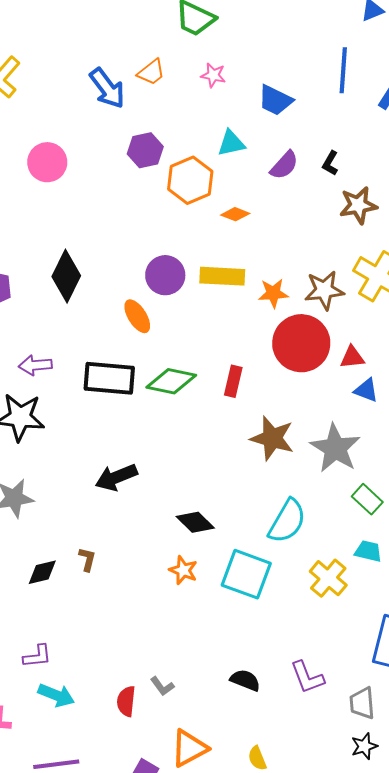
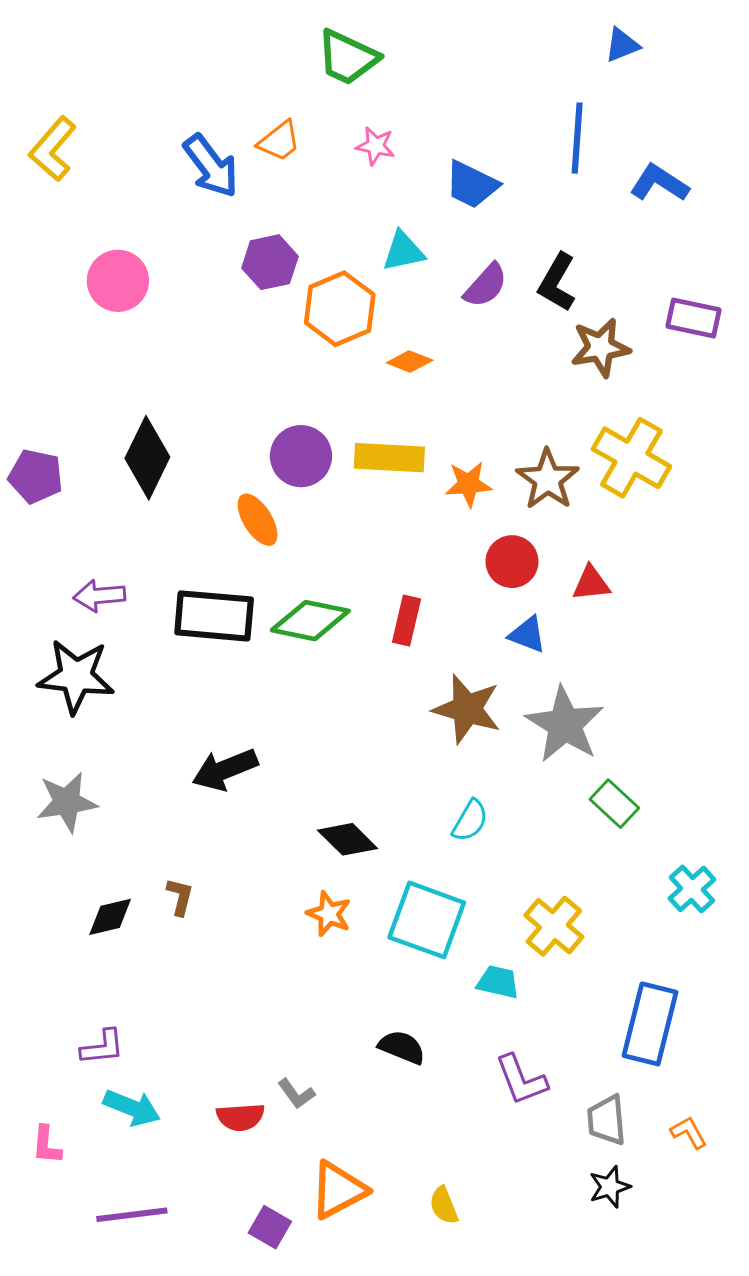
black L-shape: (330, 163) -> (557, 282), size x1.5
brown star: (324, 290) -> (548, 479), turned -30
red circle: (301, 343) -> (512, 562), size x0.6
blue triangle: (366, 390) -> (527, 635), moved
cyan semicircle: (287, 521) -> (470, 821), moved, size x0.6
cyan trapezoid: (368, 551) -> (498, 982), moved
black semicircle: (245, 680) -> (402, 1047), moved
red semicircle: (126, 701) -> (240, 1117), turned -100

